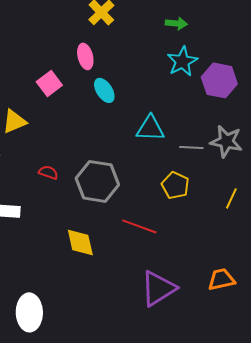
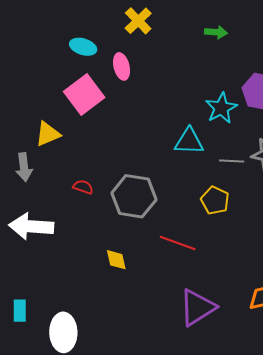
cyan star: (182, 61) -> (221, 108), moved
pink square: (49, 83) -> (84, 95), size x1.5
cyan ellipse: (104, 90) -> (83, 47), moved, turned -40
yellow diamond: (80, 242) -> (116, 260), size x0.7

